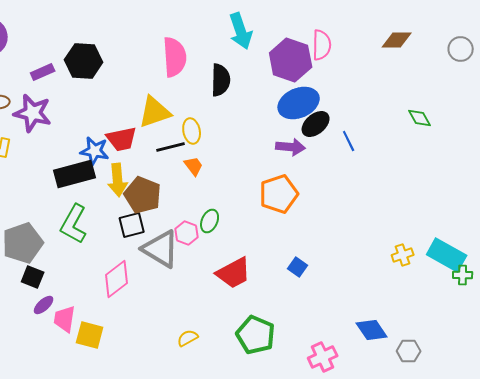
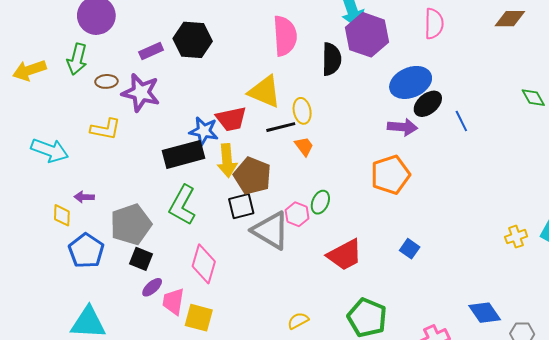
purple hexagon: (291, 60) -> (367, 35), moved
yellow triangle: (155, 112) -> (265, 92), turned 42
pink diamond: (117, 279) -> (204, 264), moved, turned -36

